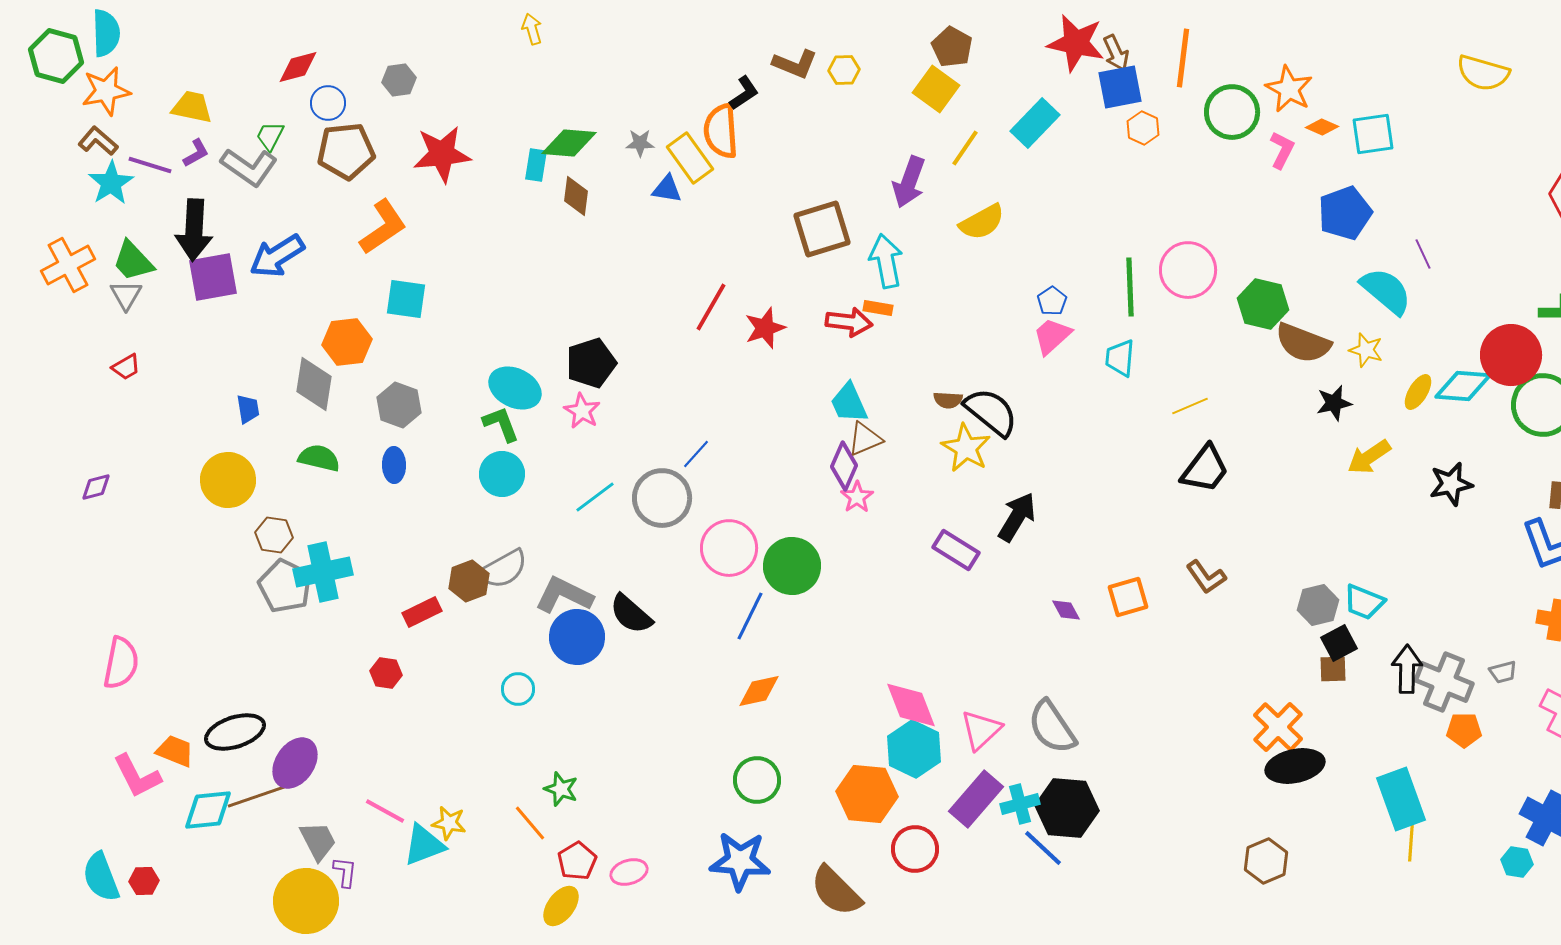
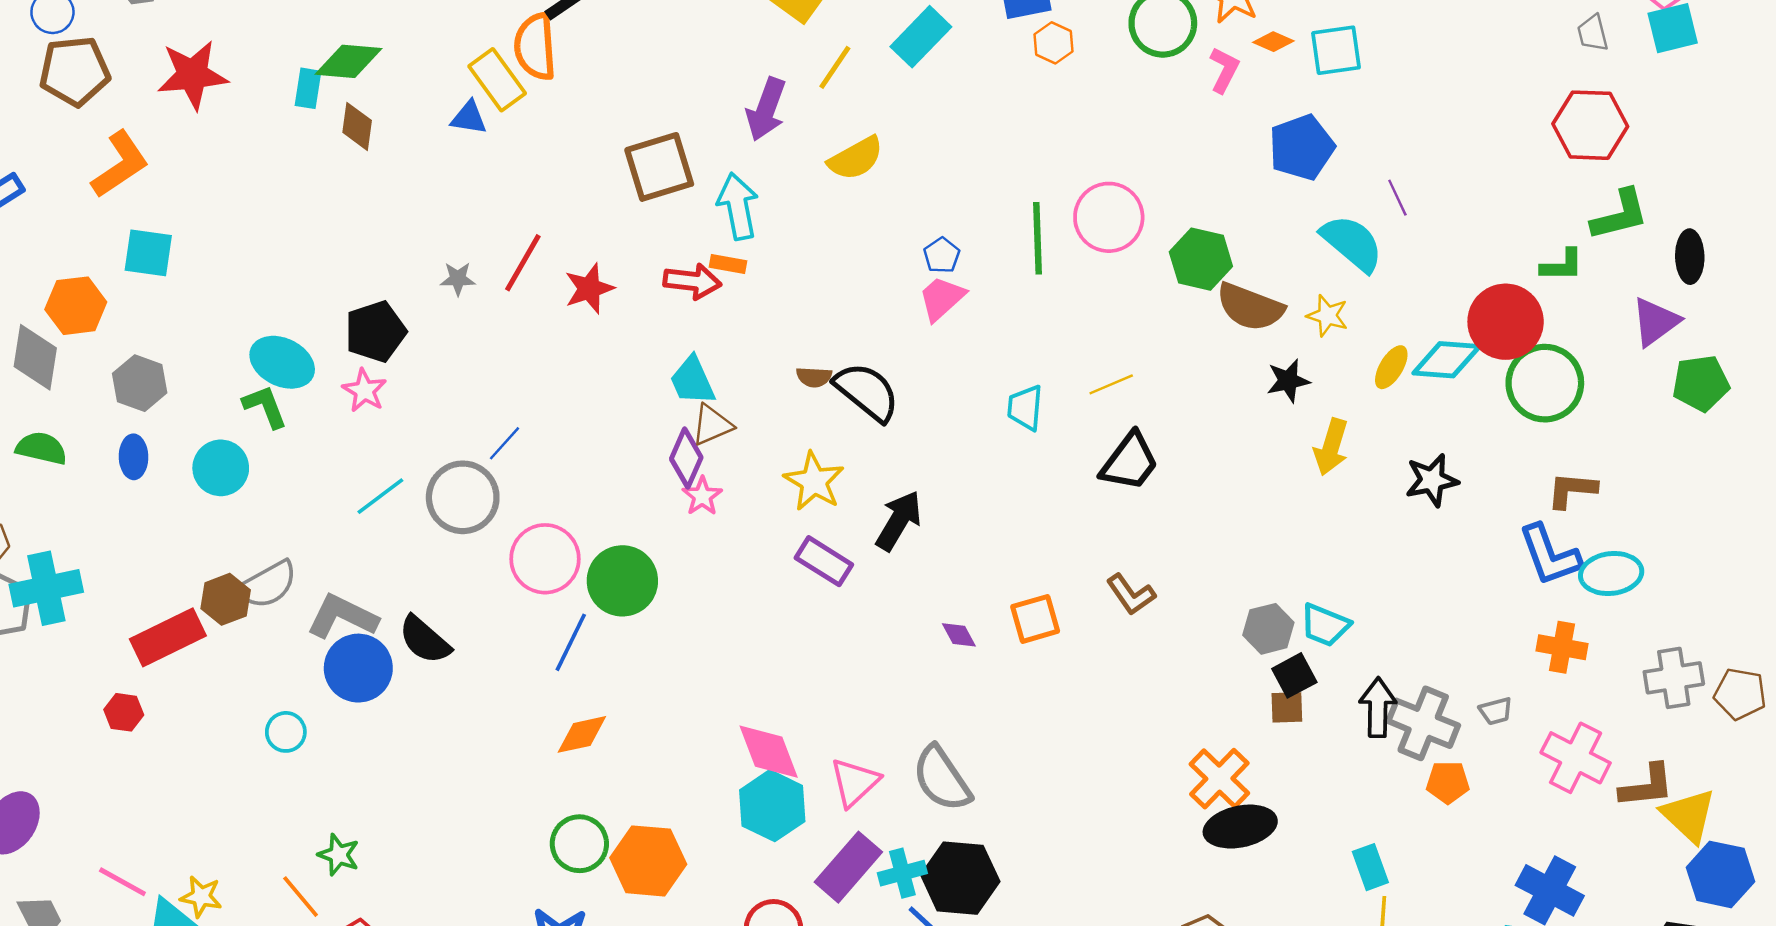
gray star: (640, 143) -> (458, 279), moved
cyan trapezoid: (1120, 358) -> (1025, 408), moved
yellow star: (966, 448) -> (814, 481), moved
yellow arrow: (1369, 457) -> (1331, 447), turned -39
cyan circle: (502, 474) -> (221, 468), moved
red rectangle: (422, 612) -> (168, 637), size x1.5
orange hexagon: (867, 794) -> (648, 861), moved
cyan rectangle: (1401, 799) -> (1370, 867), size x0.6

